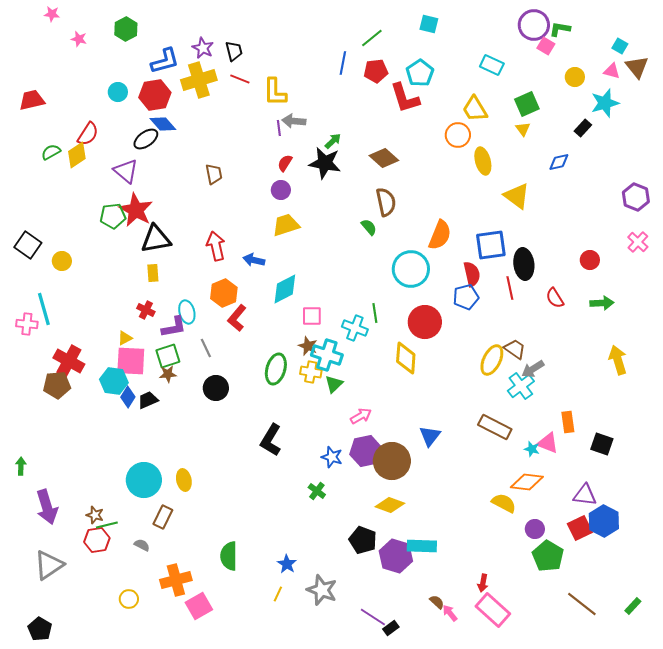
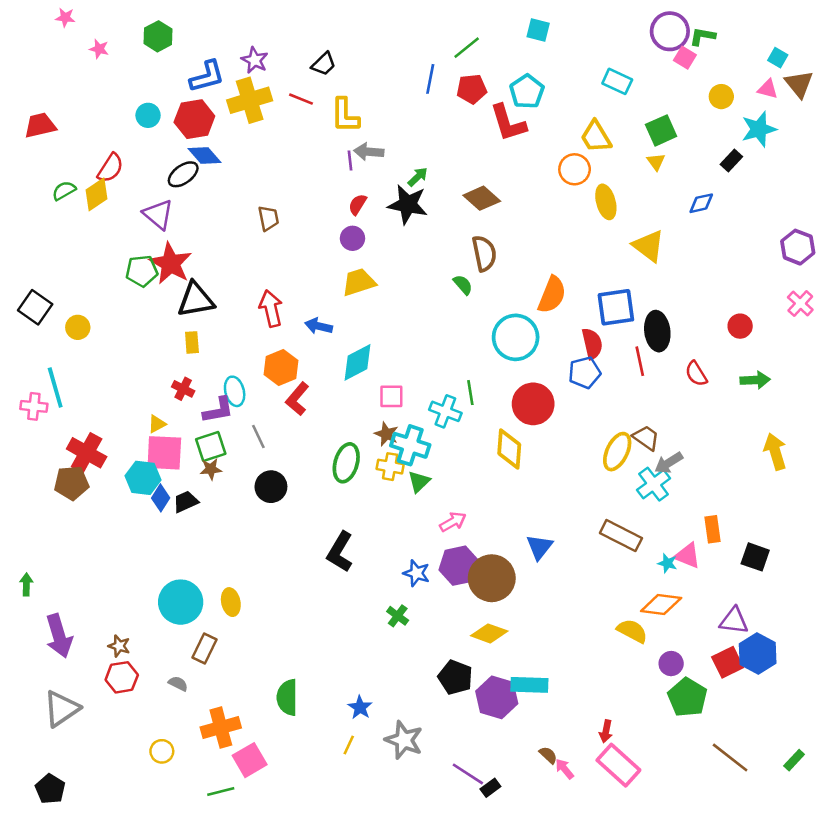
black trapezoid: (234, 51) -> (324, 64), moved, turned 60
green line: (107, 525) -> (221, 791), moved

